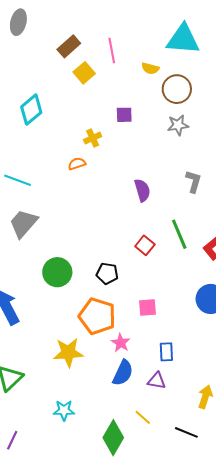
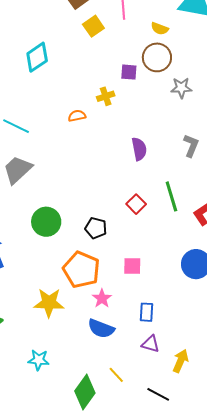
brown circle: (177, 89) -> (157, 57), moved
yellow cross: (93, 138) -> (106, 96), moved
blue semicircle: (123, 373) -> (101, 329), turned 80
purple triangle: (157, 381) -> (151, 344), moved

